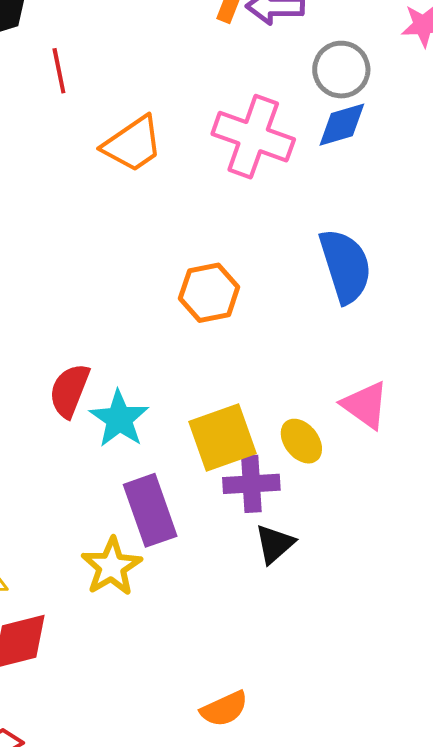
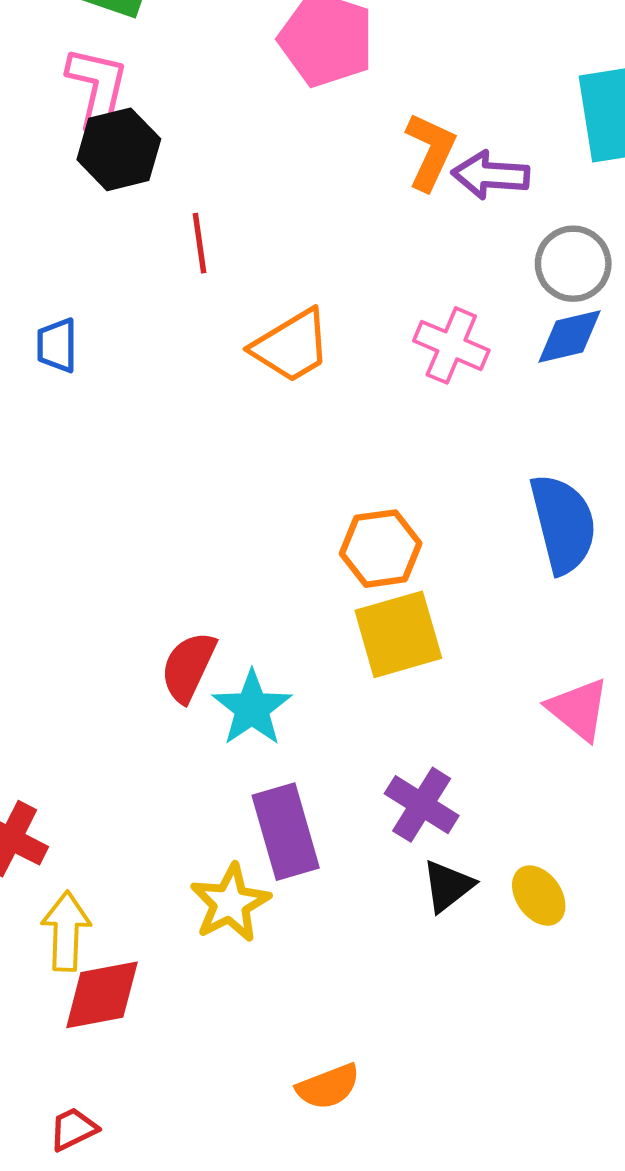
pink cross: (253, 137) -> (451, 345), size x0.7
yellow square: (222, 438) -> (398, 634), moved
yellow ellipse: (301, 441) -> (539, 896), moved
purple cross: (251, 484) -> (422, 805), turned 32
orange semicircle: (224, 709) -> (328, 1087), moved

